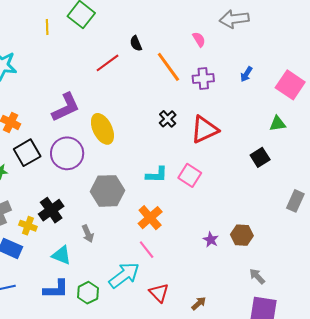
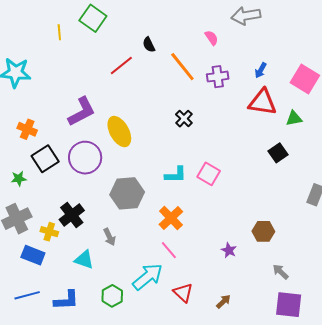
red triangle: (204, 129) -> (263, 102), moved, turned 36
purple star: (211, 240) -> (229, 250), moved
blue L-shape: (56, 289) -> (66, 300), moved

